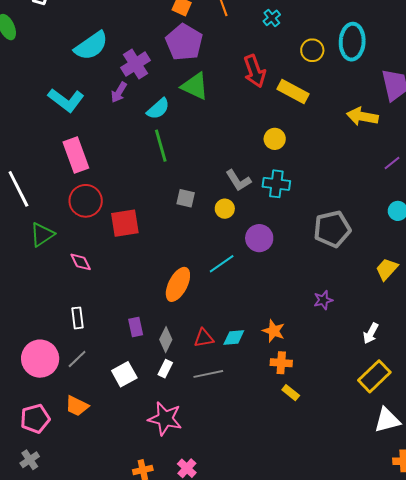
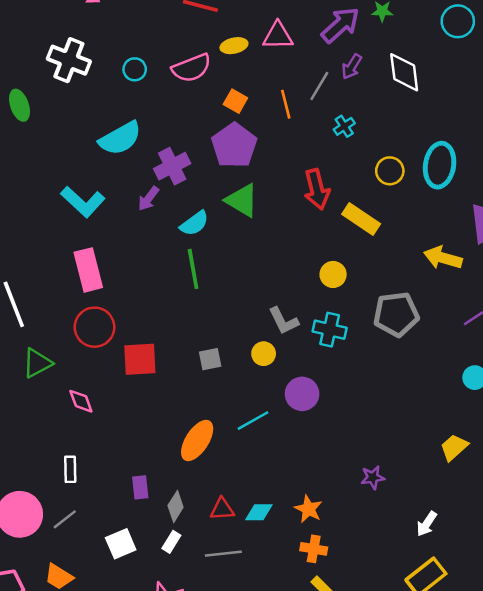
gray square: (186, 198) -> (210, 359), moved, turned -30
gray pentagon: (332, 229) -> (396, 314), moved

